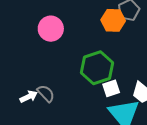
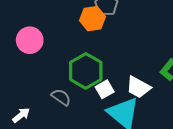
gray semicircle: (46, 93) -> (61, 97), moved

